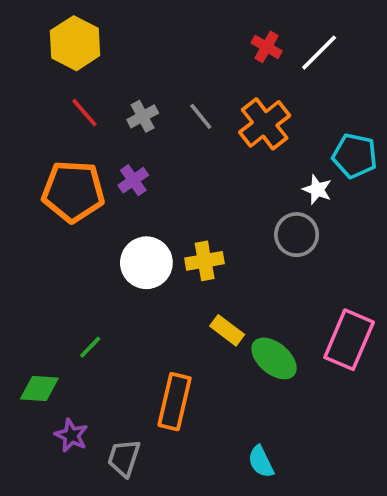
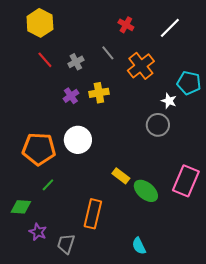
red cross: (267, 47) -> (126, 25), moved
gray line: (201, 116) -> (108, 53), moved
orange pentagon: (73, 191) -> (39, 149), moved
yellow cross: (205, 261) -> (99, 93), moved

